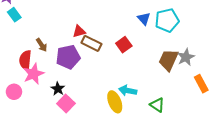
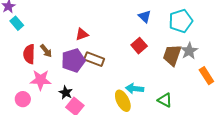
cyan pentagon: (167, 20) -> (181, 21), moved
brown rectangle: (91, 43) -> (94, 59), moved
red square: (124, 45) -> (139, 46), moved
red semicircle: (25, 60) -> (29, 54), moved
pink star: (33, 74) -> (41, 80), turned 30

